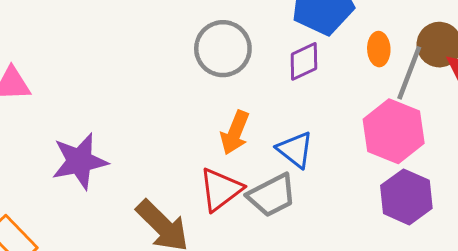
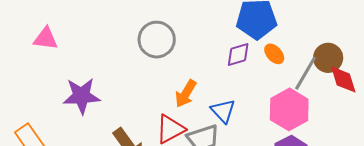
gray circle: (223, 49) -> (157, 40), moved
orange ellipse: (379, 49) -> (274, 54), moved, turned -50

